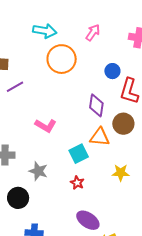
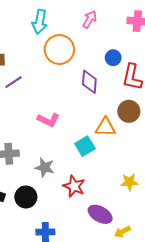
cyan arrow: (45, 31) -> (40, 22), turned 95
purple diamond: (96, 105) -> (89, 82), moved
yellow star: (121, 173) -> (129, 182), moved
red star: (77, 183) -> (74, 186), moved, size x1.5

